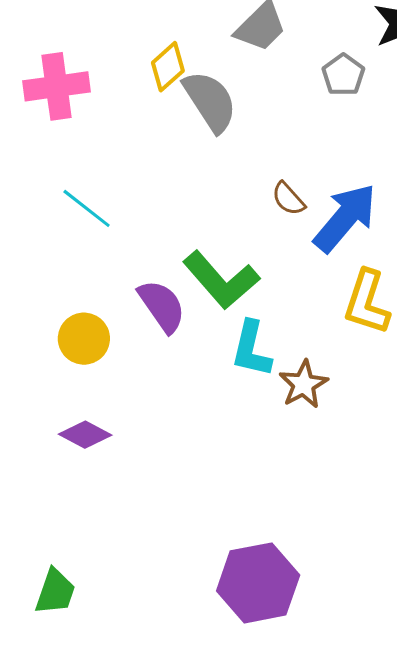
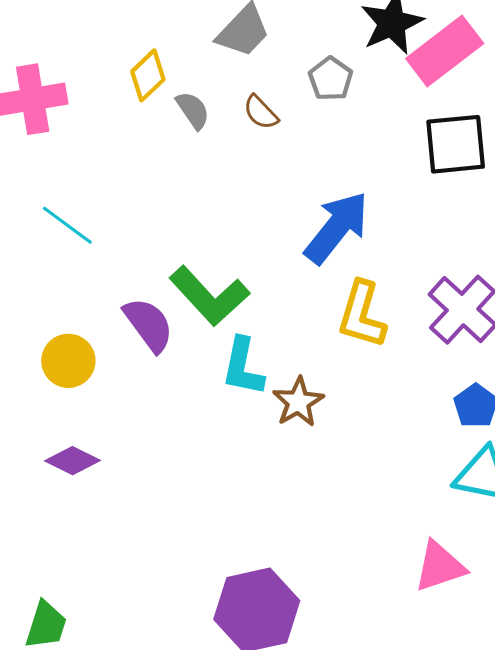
gray semicircle: (210, 101) -> (193, 110), size x0.6
brown semicircle: (288, 199) -> (261, 112), moved

